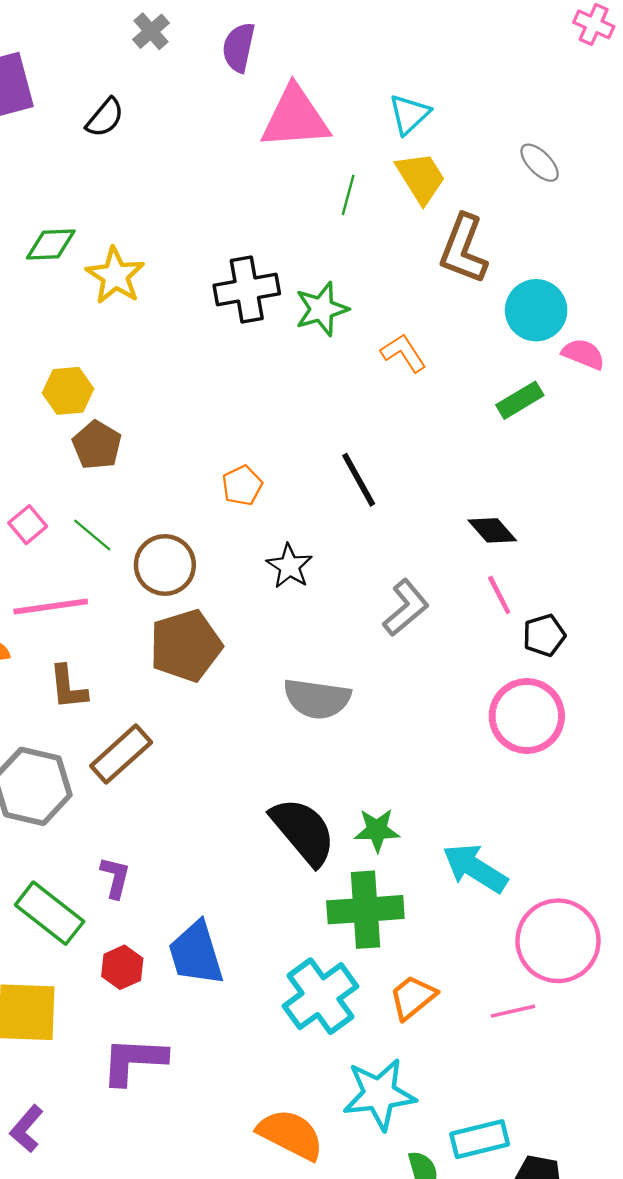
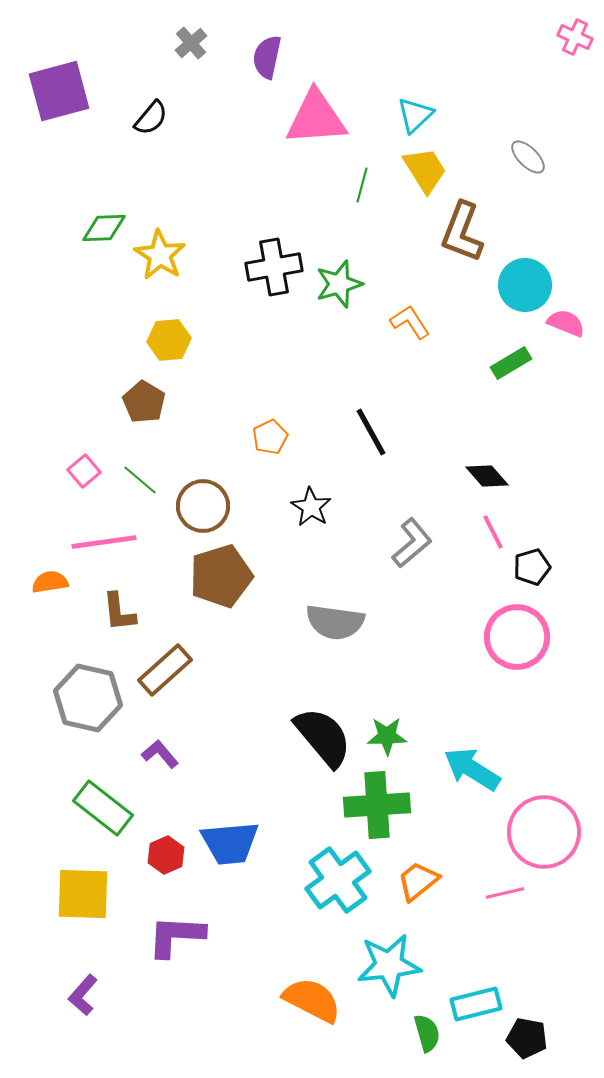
yellow hexagon: (68, 391) -> (169, 340), moved
purple L-shape: (115, 877) -> (160, 754), moved, turned -54
blue trapezoid: (196, 953) -> (230, 843), turned -78

